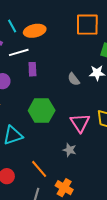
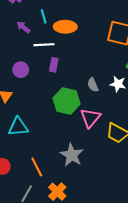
green hexagon: (42, 110) -> (67, 101), moved
pink triangle: (80, 123) -> (90, 118), moved
gray star: (69, 150) -> (72, 155), size x1.6

